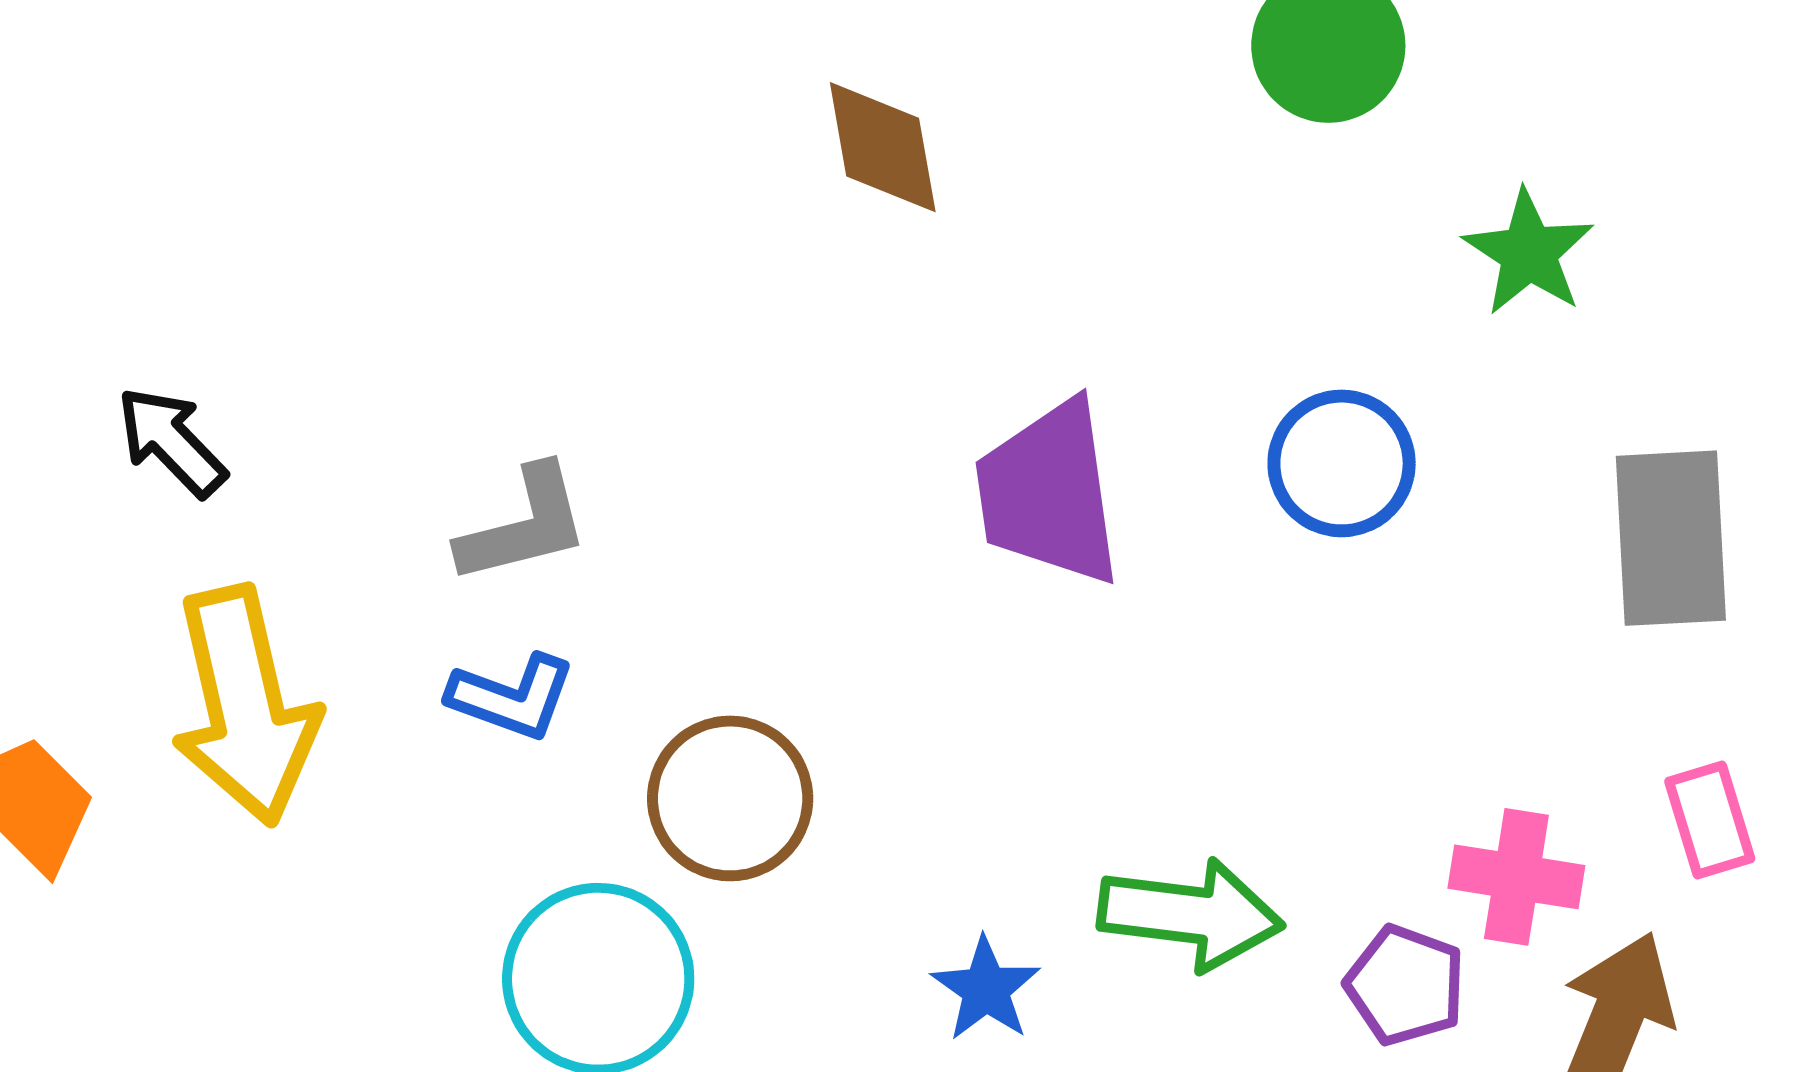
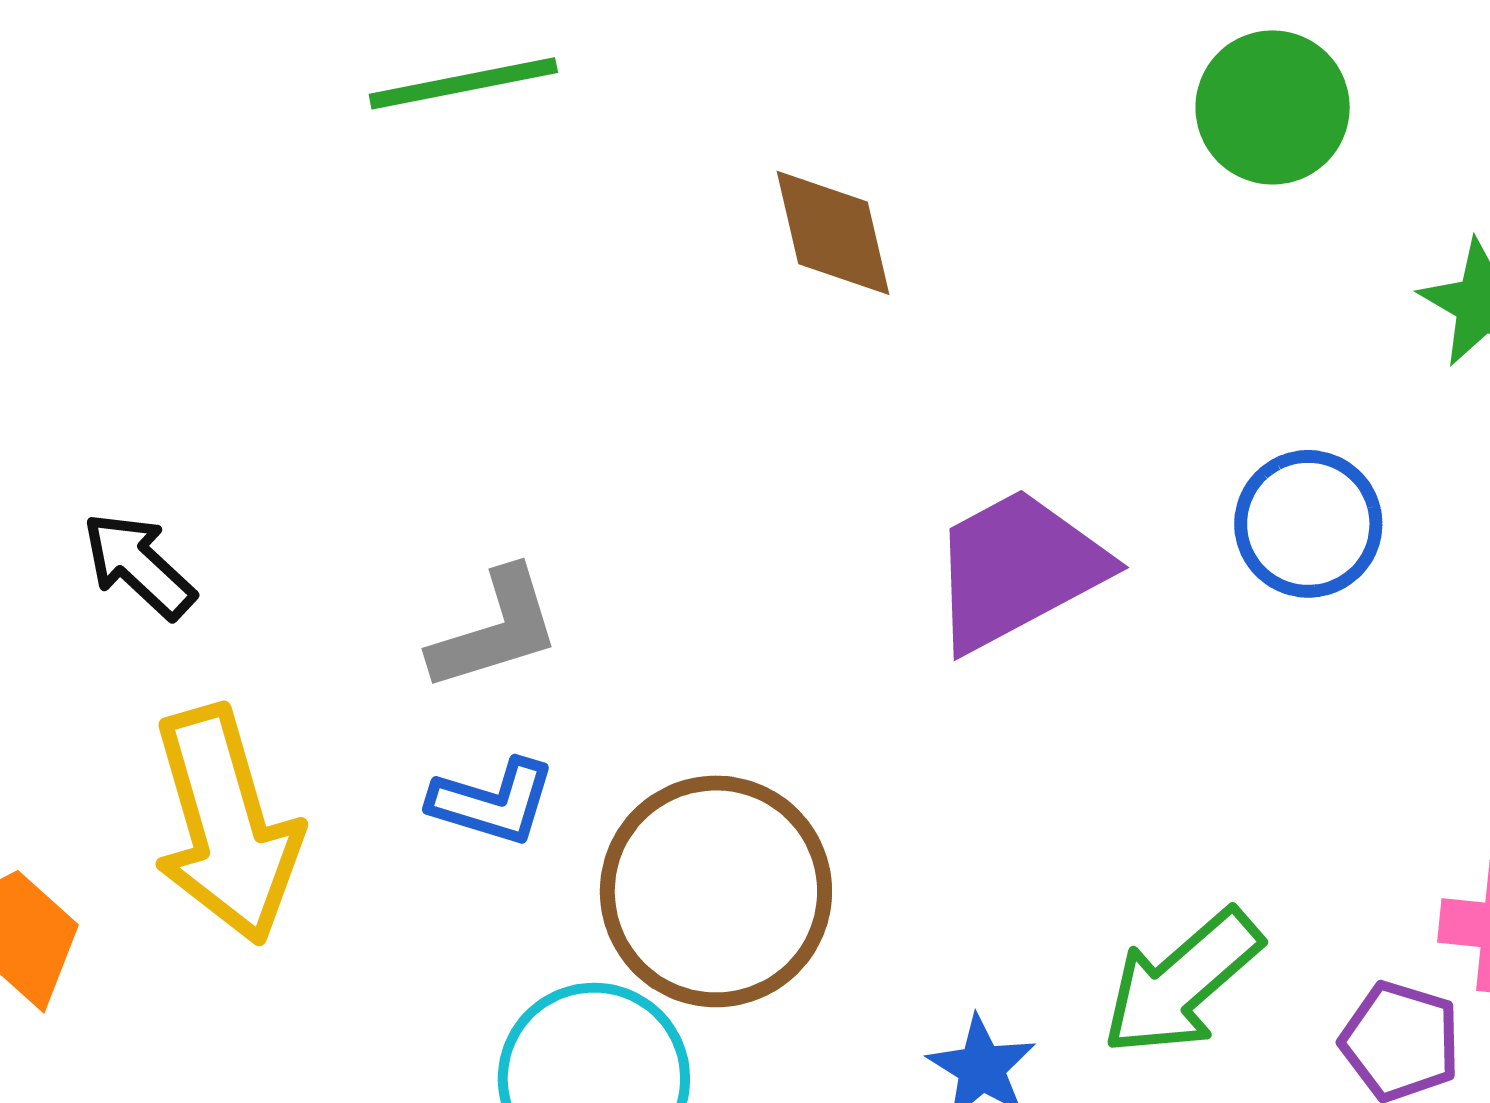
purple trapezoid: (1049, 493) -> (1018, 569), turned 73
brown circle: (730, 798) -> (716, 891), size x1.4
green arrow: (1190, 914) -> (1182, 982), turned 135

